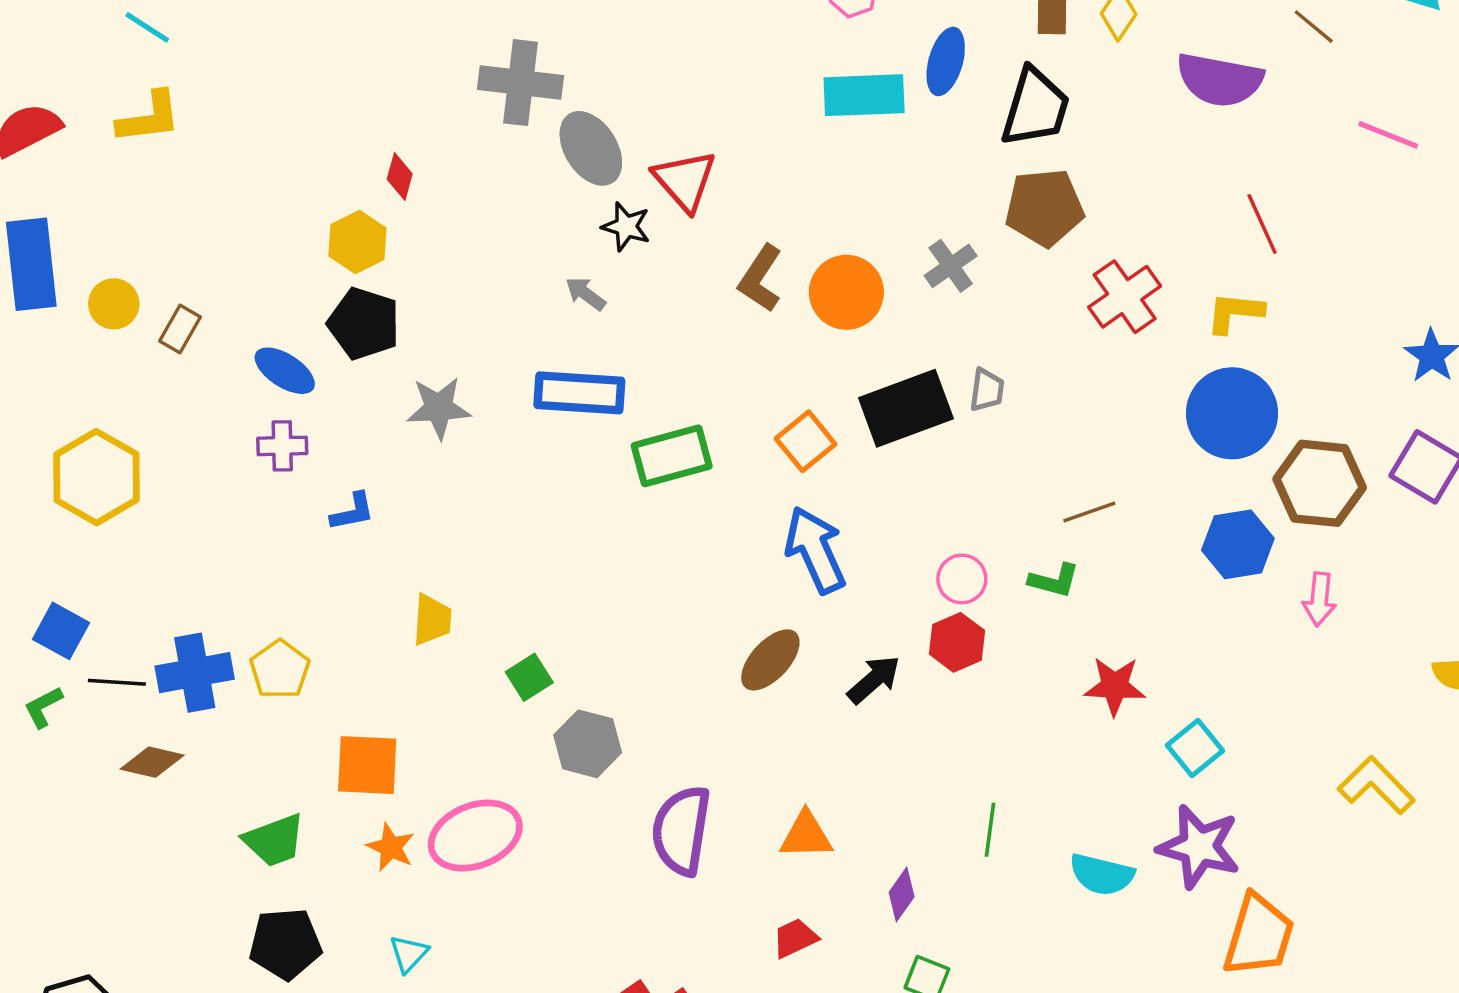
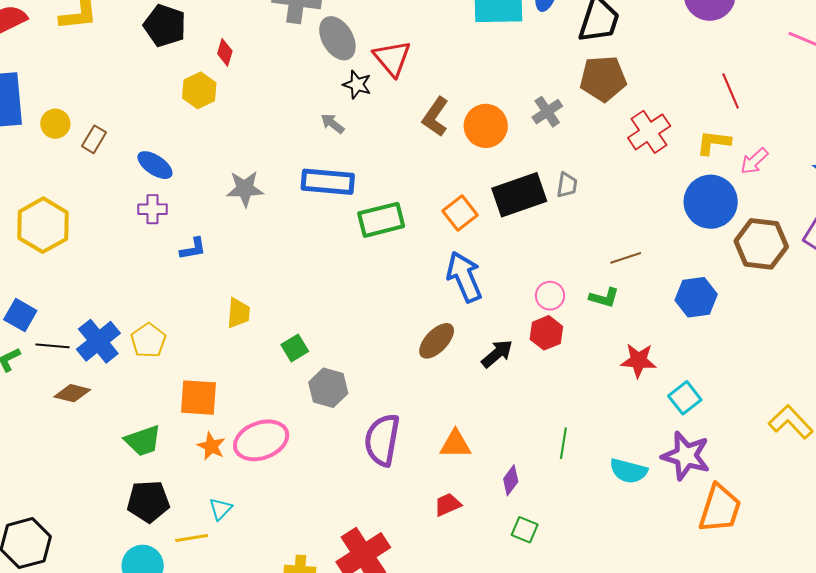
black pentagon: (364, 324) -> (165, 26), moved
blue hexagon: (1238, 544) -> (696, 297), moved
pink arrow: (1319, 599) -> (754, 161), moved, turned 40
blue cross: (195, 673) -> (98, 341), turned -30

